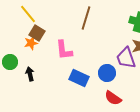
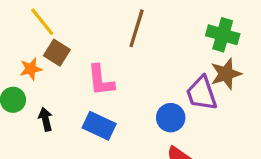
orange star: (31, 43) -> (31, 69), moved
blue rectangle: (79, 78) -> (99, 126), moved

